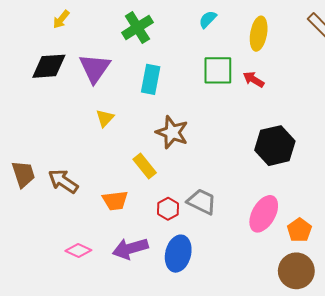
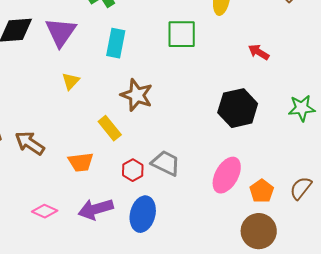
red arrow: (254, 79) -> (259, 52), moved

